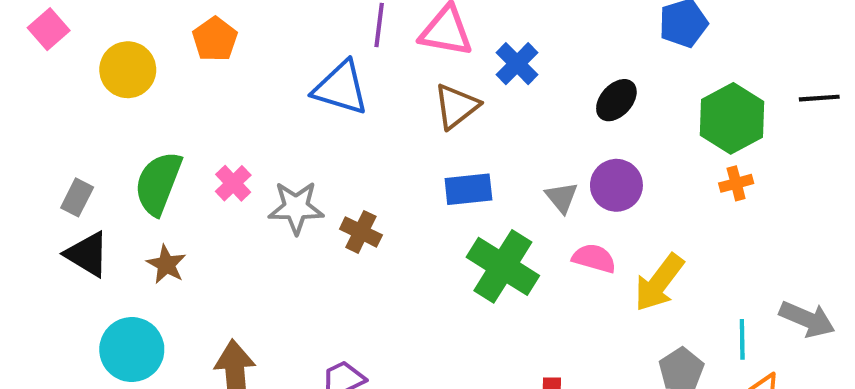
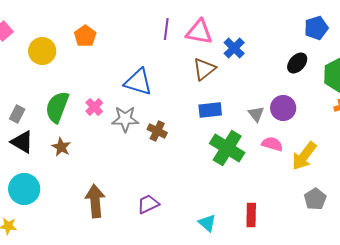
blue triangle: (341, 88) -> (138, 82), moved
black ellipse: (616, 100) -> (297, 63), moved
cyan circle: (132, 350) -> (24, 189), moved

